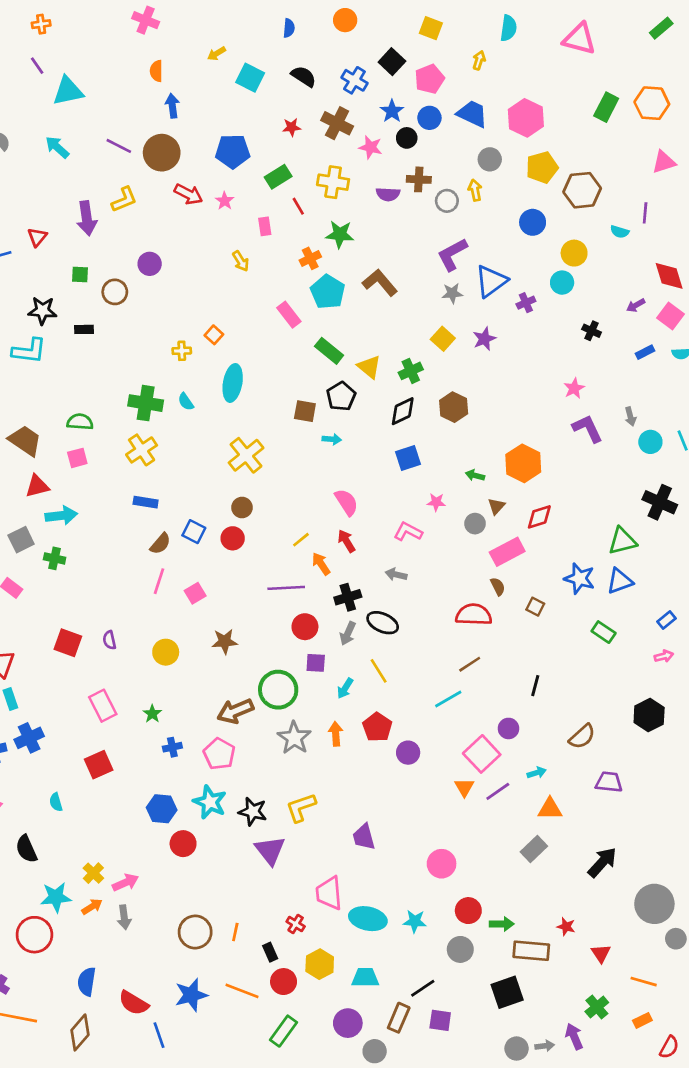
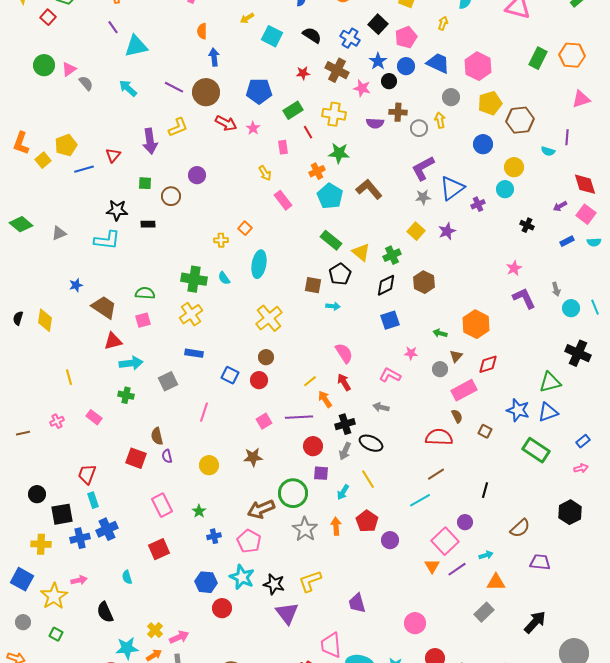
pink rectangle: (289, 315) -> (283, 200), moved
gray square: (21, 540) -> (168, 381), moved
brown semicircle: (160, 544) -> (157, 436), moved, turned 126
pink square: (195, 593) -> (264, 421), moved
green rectangle: (604, 632) -> (536, 450), size x1.5

